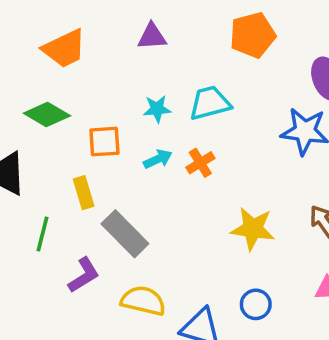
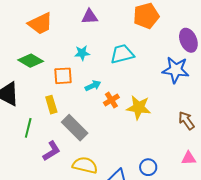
cyan star: (157, 109) -> (82, 53), moved
orange cross: (200, 163) -> (111, 100), moved
yellow star: (253, 229) -> (139, 108), moved

